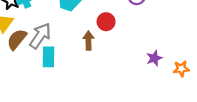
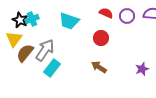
brown arrow: (88, 41) -> (99, 67), moved, turned -56
cyan rectangle: (49, 57) -> (52, 68), turned 36

